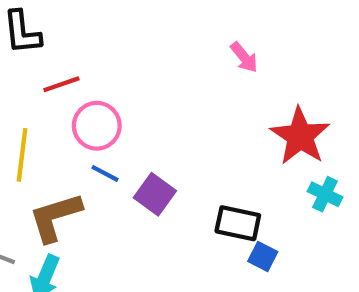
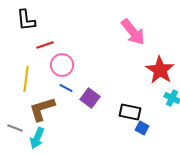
pink arrow: (244, 57) -> (133, 32), size x1.8

